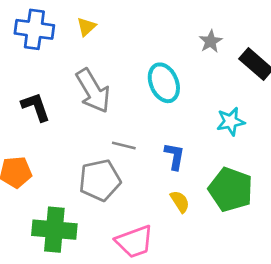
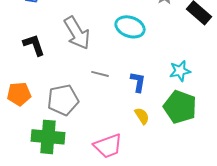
cyan ellipse: (164, 83) -> (130, 27), turned -48
cyan star: (231, 121) -> (180, 71), moved
gray pentagon: (100, 180) -> (63, 100), moved

